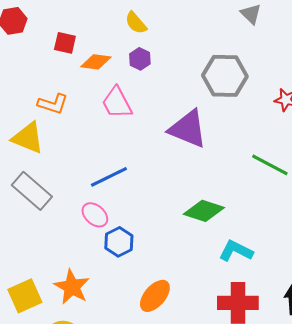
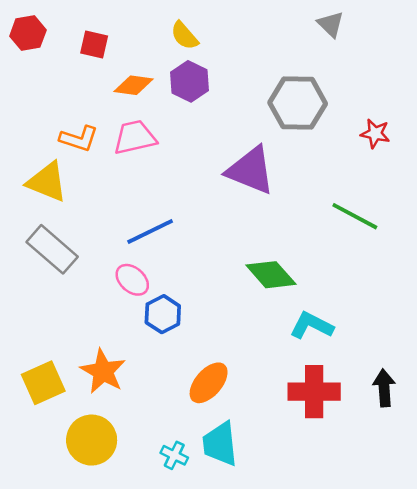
red square: (65, 43) -> (94, 45), moved
purple hexagon: (140, 59) -> (189, 81), size x1.4
pink trapezoid: (117, 103) -> (135, 137), moved, turned 105
green diamond: (204, 211) -> (271, 275), turned 30

